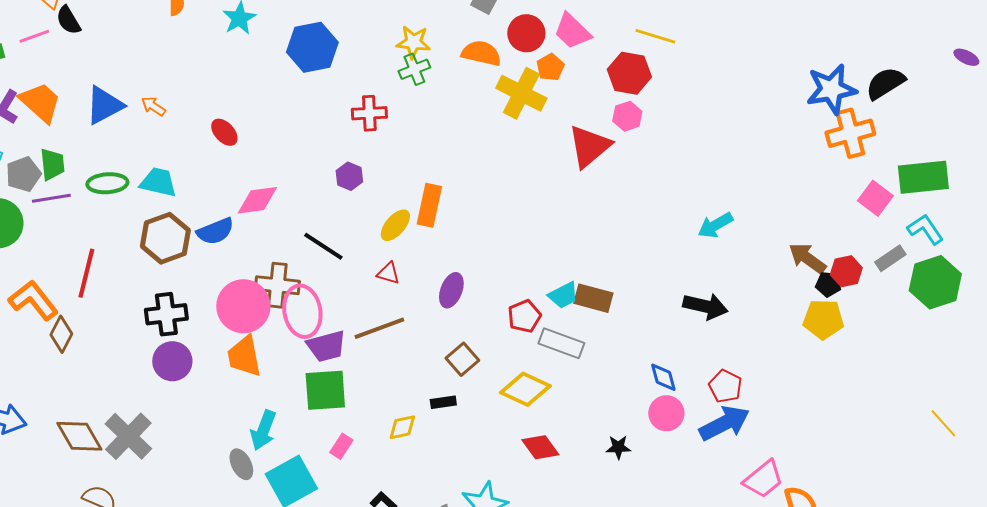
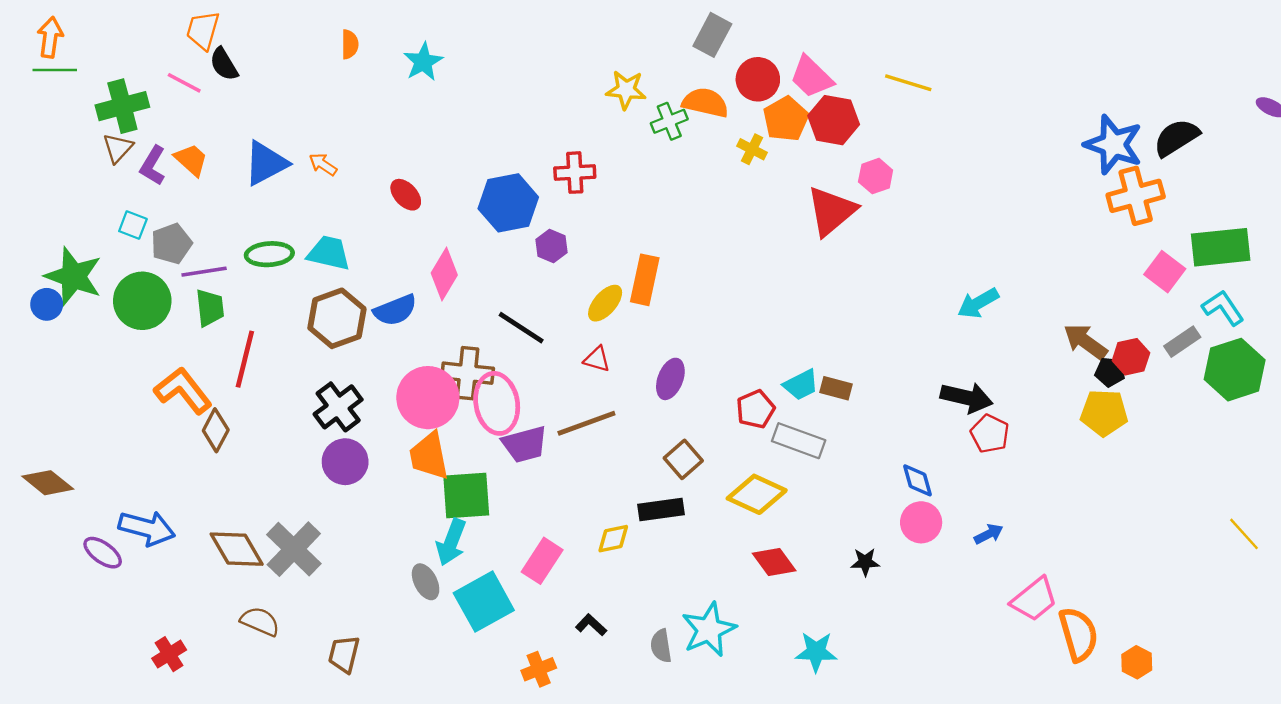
pink line: (34, 36) -> (184, 83), turned 48
blue hexagon: (312, 47) -> (508, 203), moved
orange pentagon: (550, 67) -> (786, 119), size x1.4
green cross: (414, 69) -> (669, 121), moved
red hexagon: (629, 73) -> (834, 120), moved
blue star: (831, 89) -> (1113, 145), turned 30
yellow cross: (521, 93) -> (752, 149), size x0.5
orange trapezoid: (40, 102) -> (191, 160), size x0.7
green trapezoid: (52, 164) -> (210, 308), moved
pink diamond: (257, 200) -> (444, 274), turned -51
brown rectangle: (593, 298) -> (836, 388), size x0.7
black cross: (166, 314) -> (338, 407), turned -30
red pentagon: (725, 386) -> (990, 434), moved
green square: (325, 390) -> (466, 496), moved
black rectangle: (443, 402) -> (661, 510), size x1.5
blue arrow: (724, 423) -> (989, 534), size x0.5
pink rectangle: (341, 446) -> (542, 561), size x1.5

